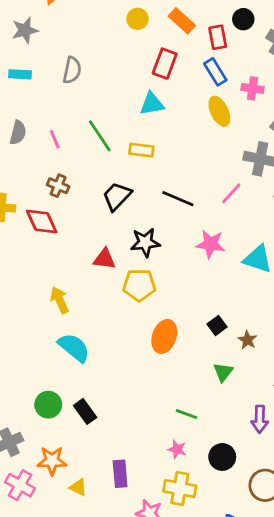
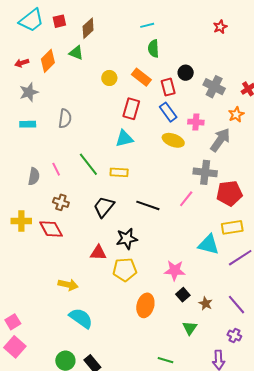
yellow ellipse: (219, 111) -> (173, 140), turned -40
gray semicircle: (18, 133) -> (34, 176), moved
pink star: (211, 244) -> (175, 270), moved
yellow arrow: (60, 300) -> (68, 285), turned 132

